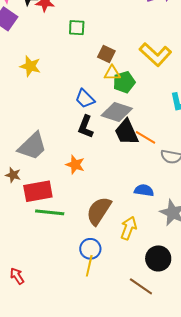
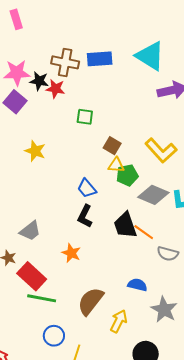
gray diamond: (117, 112) -> (153, 195), moved
gray trapezoid: (32, 146) -> (30, 231), size x0.7
red rectangle: (38, 191) -> (32, 276), turned 48
blue circle: (90, 249) -> (54, 336), moved

